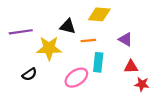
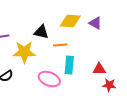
purple triangle: (125, 39) -> (95, 23), moved
pink ellipse: (76, 78) -> (49, 79), turned 55

